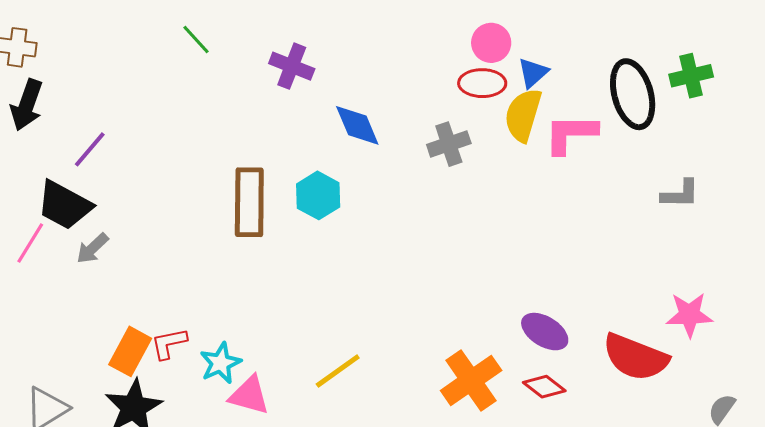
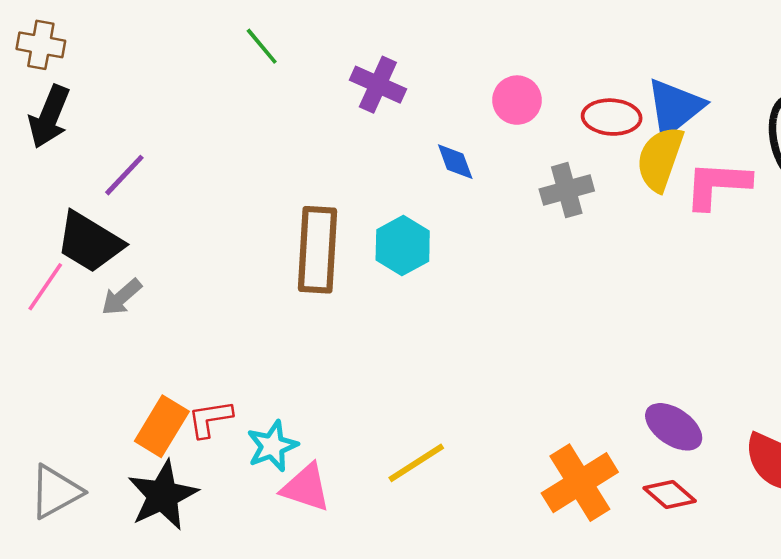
pink circle: (491, 43) -> (517, 100), moved
blue triangle: (533, 73) -> (675, 107), size x1.6
blue diamond: (357, 125) -> (455, 162), size x0.7

